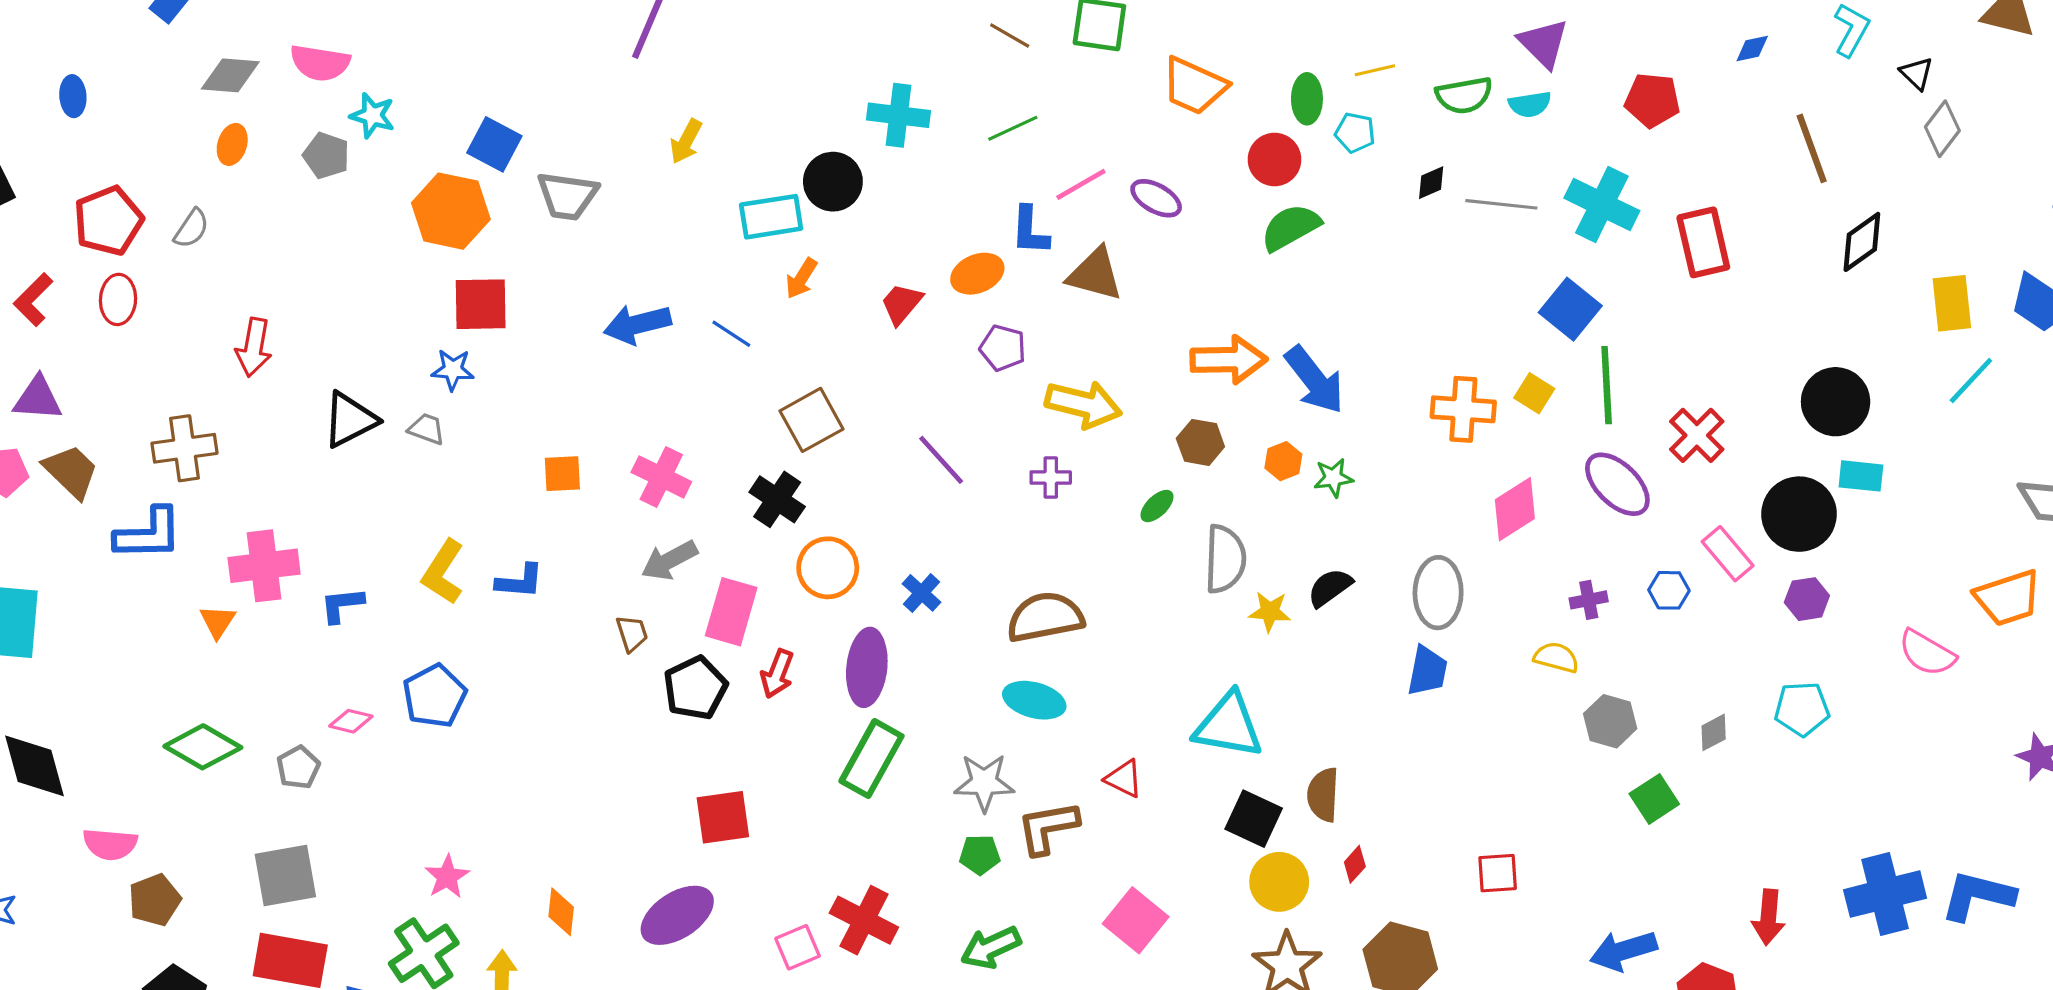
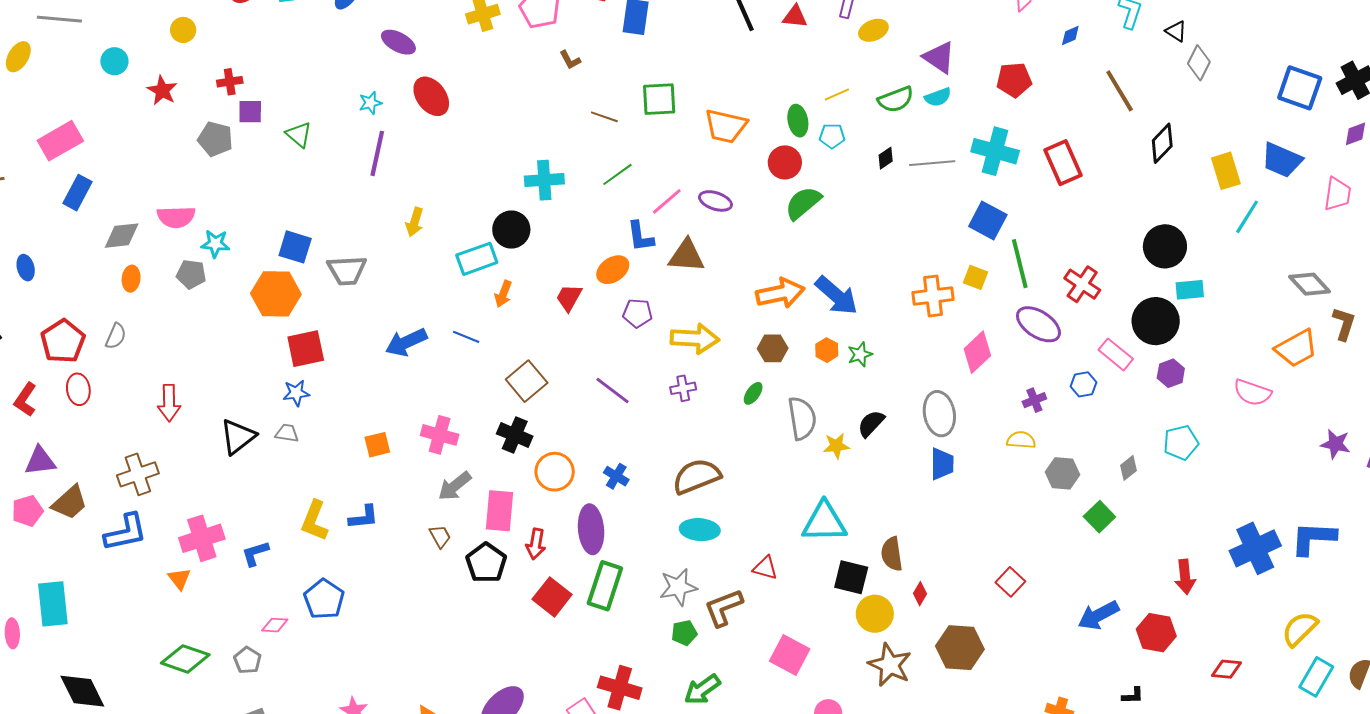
brown trapezoid: (71, 471) -> (70, 502), turned 105
red square: (723, 817) -> (552, 597), moved, turned -33
red square: (1498, 873) -> (1010, 582), turned -32

